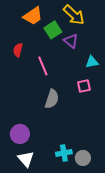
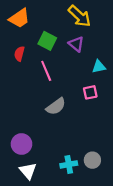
orange trapezoid: (33, 16) -> (19, 18), moved
green square: (53, 30) -> (47, 41), moved, turned -30
gray semicircle: (52, 99) -> (56, 106), turned 36
gray circle: (83, 158) -> (92, 160), moved

